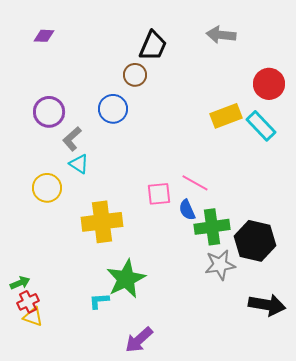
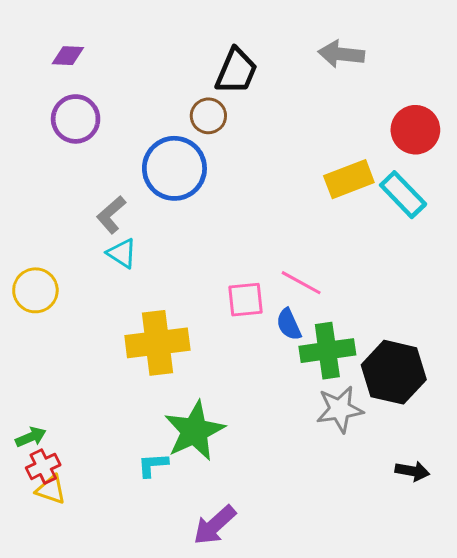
blue circle: (113, 109) -> (174, 168), size x1.4
purple circle: (49, 112) -> (76, 119), moved
yellow circle: (47, 188) -> (35, 290), moved
black arrow: (267, 305) -> (412, 471), size x0.6

